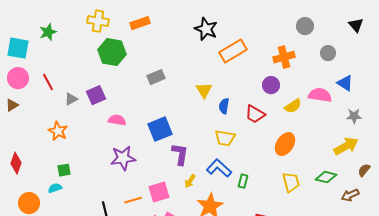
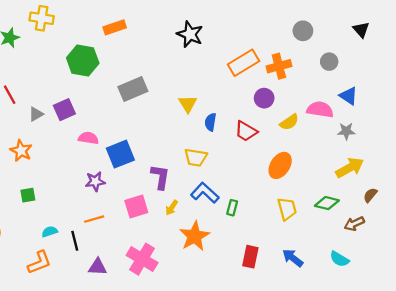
yellow cross: (98, 21) -> (42, 18), moved
orange rectangle: (233, 51) -> (244, 63), moved
gray rectangle: (156, 77) -> (133, 89), size x1.4
gray star: (354, 116) -> (346, 131), moved
blue square: (160, 129) -> (120, 154), moved
yellow trapezoid: (225, 138) -> (196, 157), moved
purple star: (123, 158) -> (95, 181), size x0.7
cyan semicircle: (55, 188) -> (50, 232), moved
pink square: (159, 192) -> (136, 207), moved
orange line: (133, 200) -> (94, 219), moved

